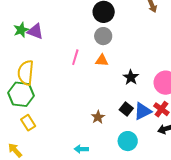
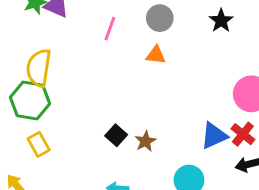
pink line: (75, 57) -> (110, 29), moved
black star: (131, 77) -> (221, 21), moved
black square: (126, 109) -> (116, 135), moved

